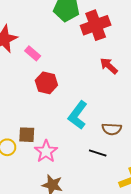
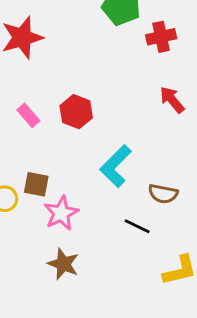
red cross: (96, 25) -> (161, 37), size x0.7
pink rectangle: (33, 53) -> (28, 115), moved

